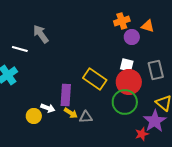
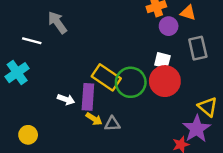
gray rectangle: (156, 70) -> (198, 48), moved
yellow rectangle: (95, 79) -> (106, 77), moved
green circle: (125, 102) -> (131, 82), moved
white arrow: (48, 108) -> (66, 99), moved
yellow circle: (34, 116) -> (28, 135), moved

